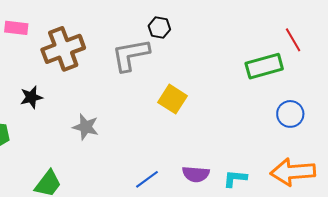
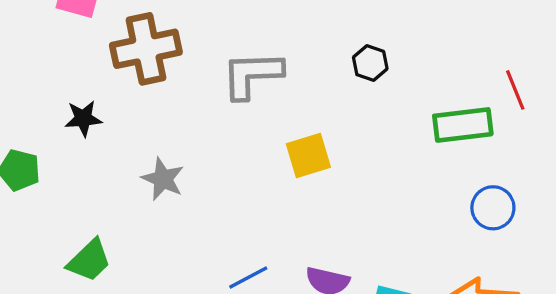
black hexagon: (159, 28) -> (370, 63), moved
yellow square: (173, 99) -> (308, 156), turned 32

